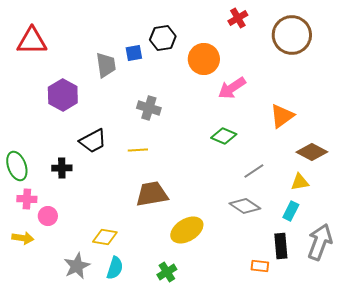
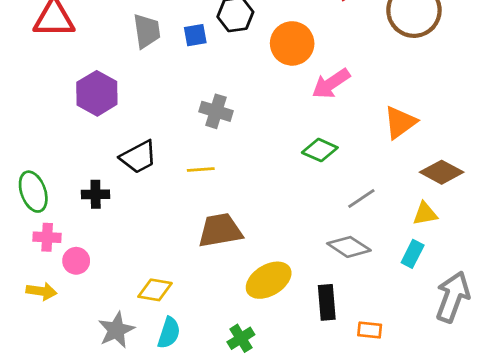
gray trapezoid: (106, 65) -> (147, 31), moved
black rectangle: (281, 246) -> (327, 302), moved

